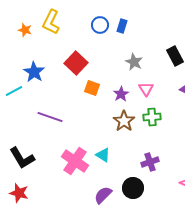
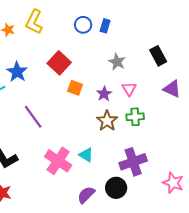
purple line: (50, 117) -> (33, 117), turned 35
purple cross: (150, 162) -> (133, 162), size x1.5

